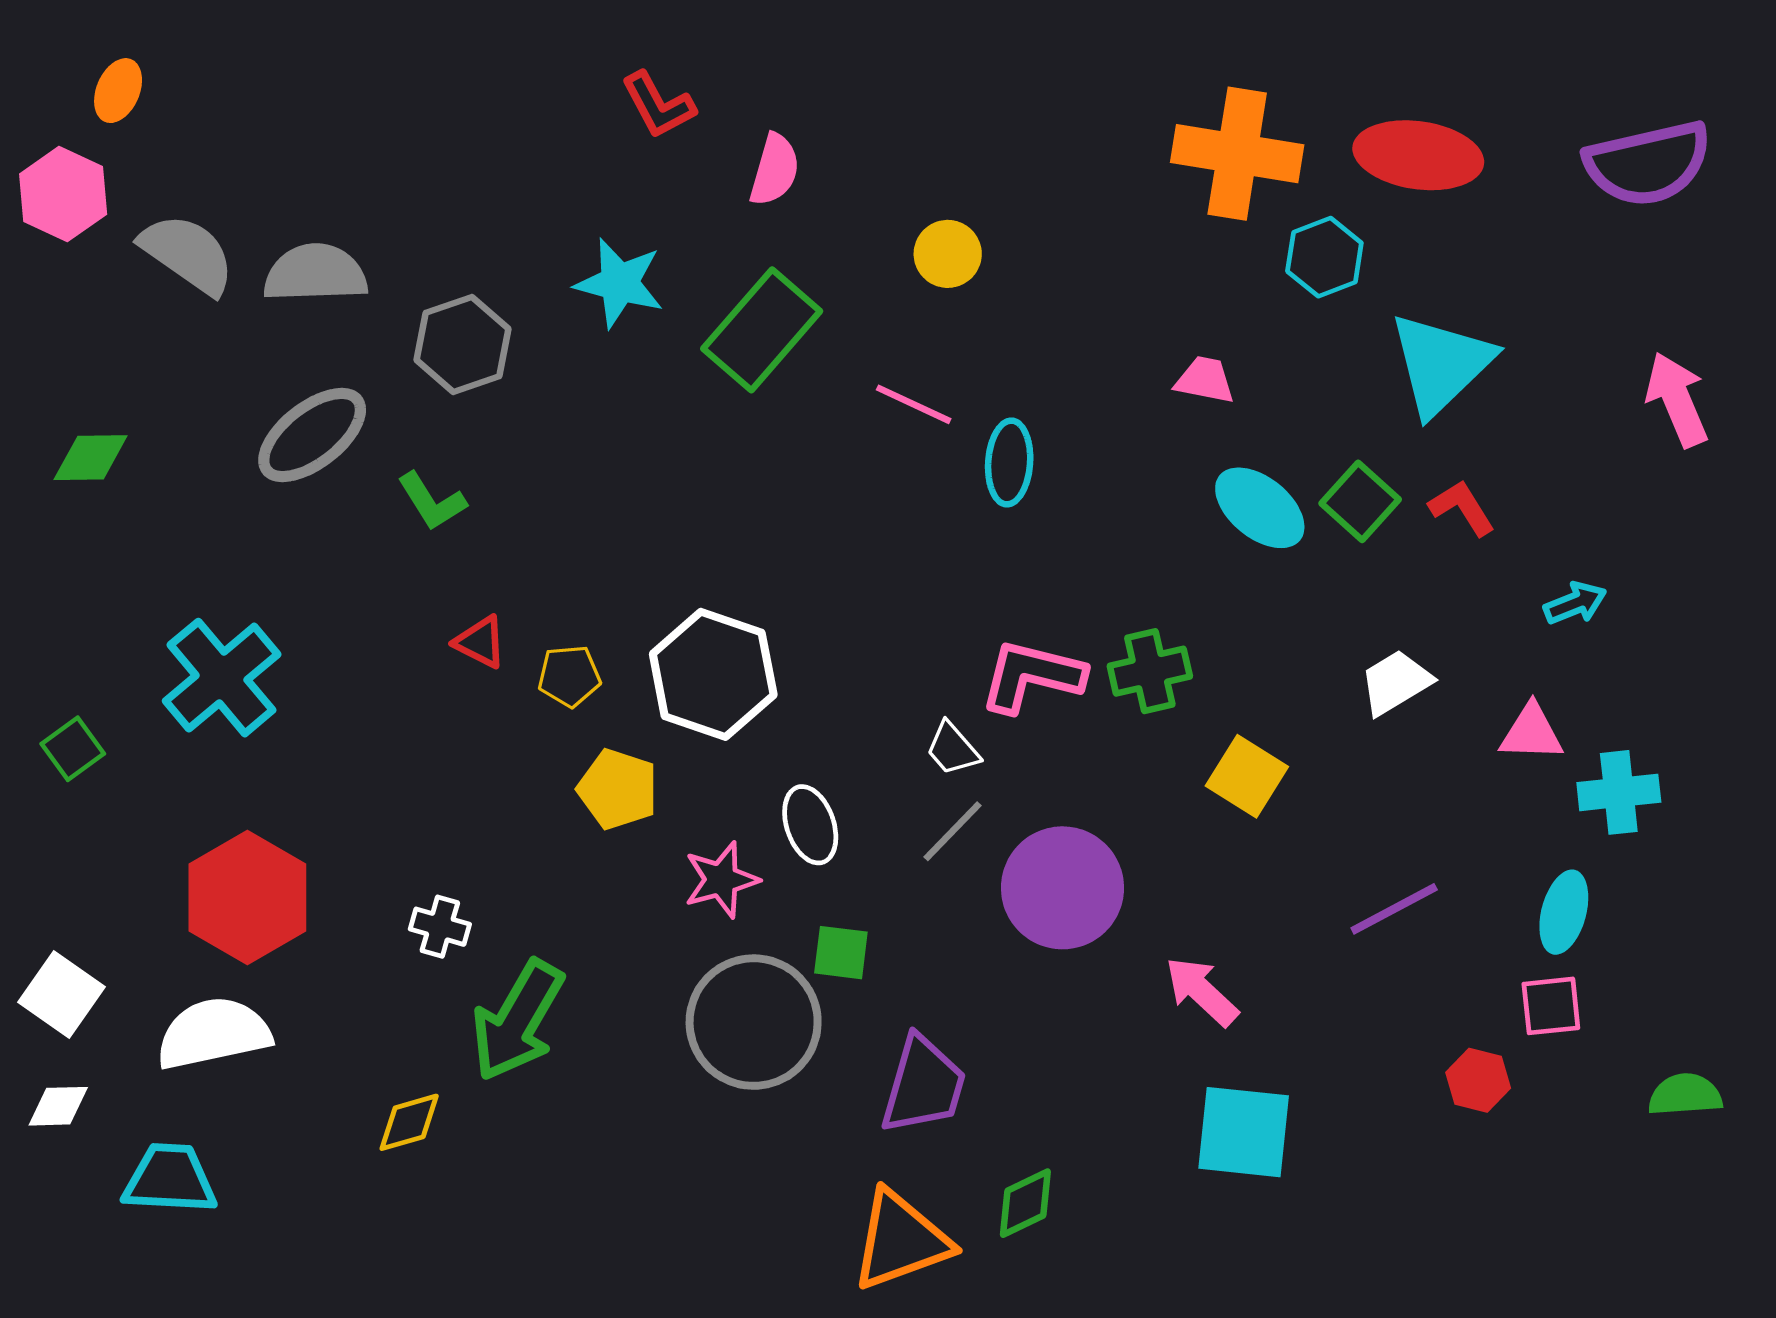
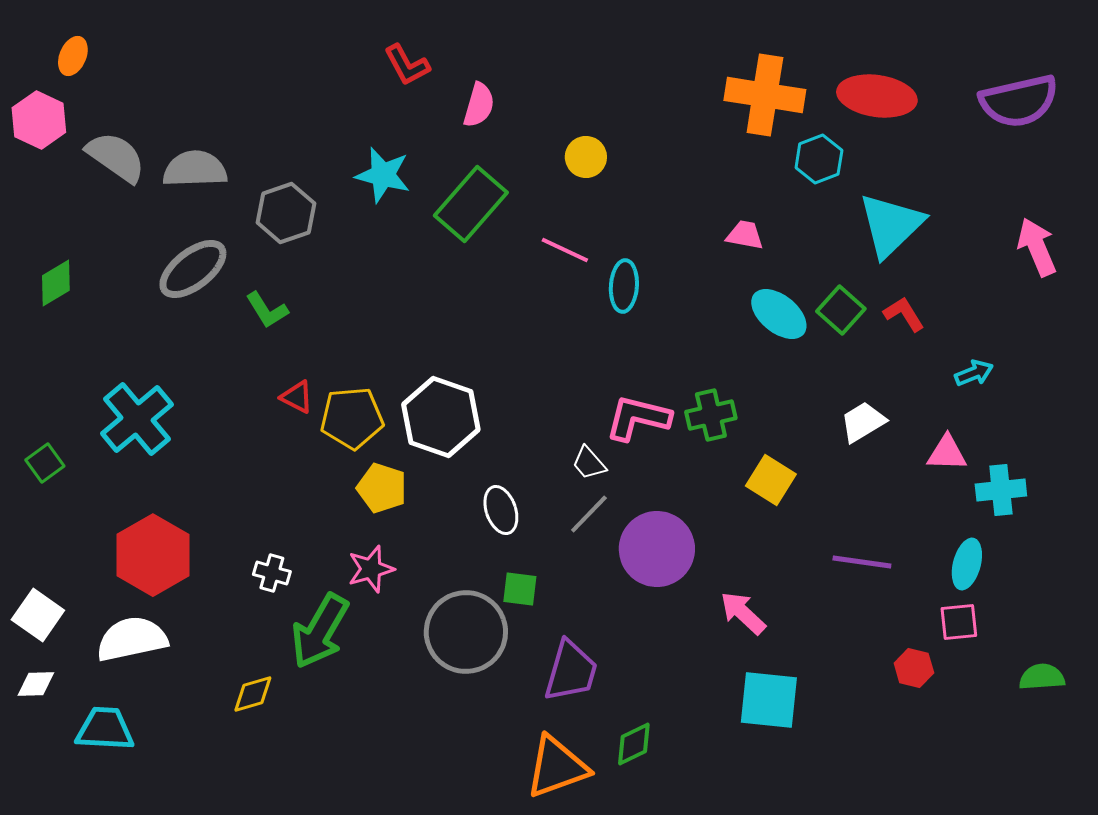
green diamond: (91, 458) -> (56, 283), turned -30
yellow pentagon: (569, 676) -> (352, 418), size x1.6
pink star: (721, 880) -> (371, 569), moved
purple line: (1394, 909) -> (862, 562), turned 36

